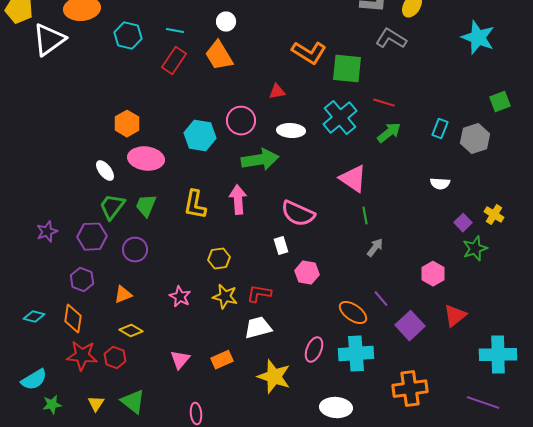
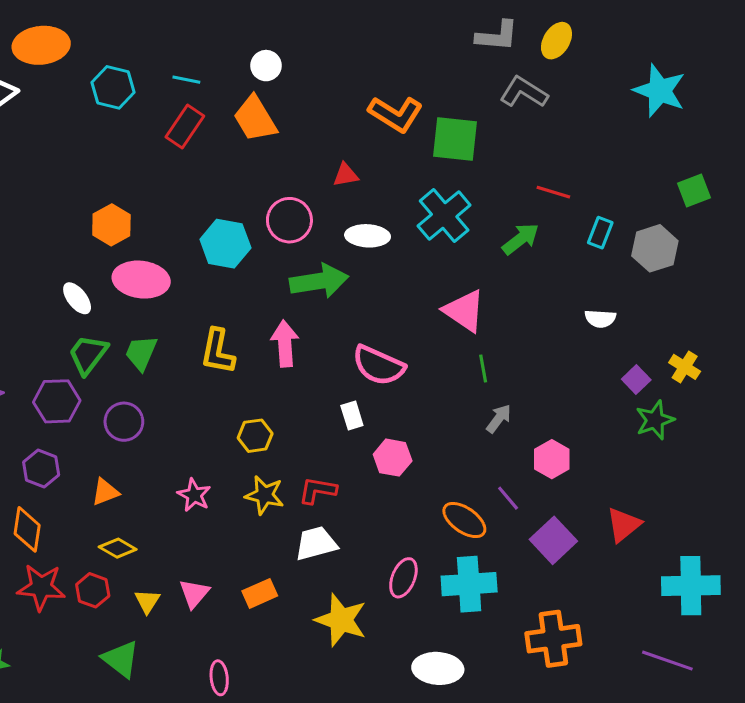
red line: (384, 103) -> (553, 192), moved
pink hexagon: (433, 274) -> (552, 459), moved
yellow triangle: (96, 404) -> (147, 601), moved

